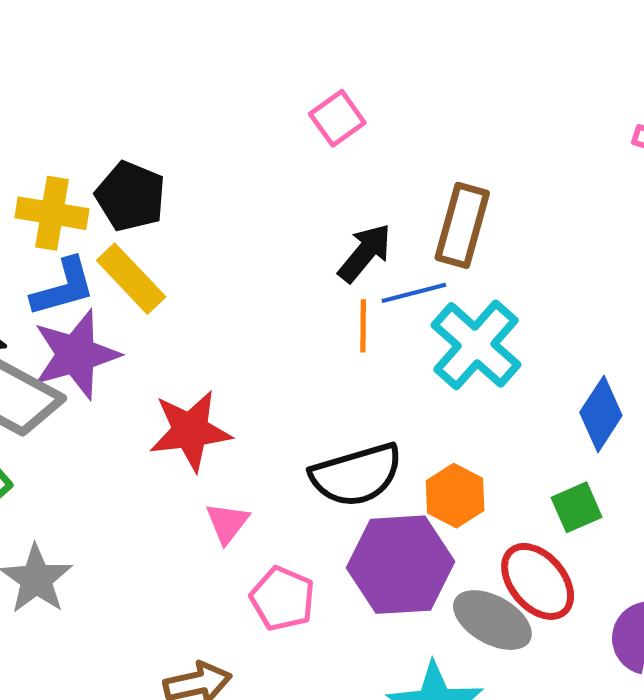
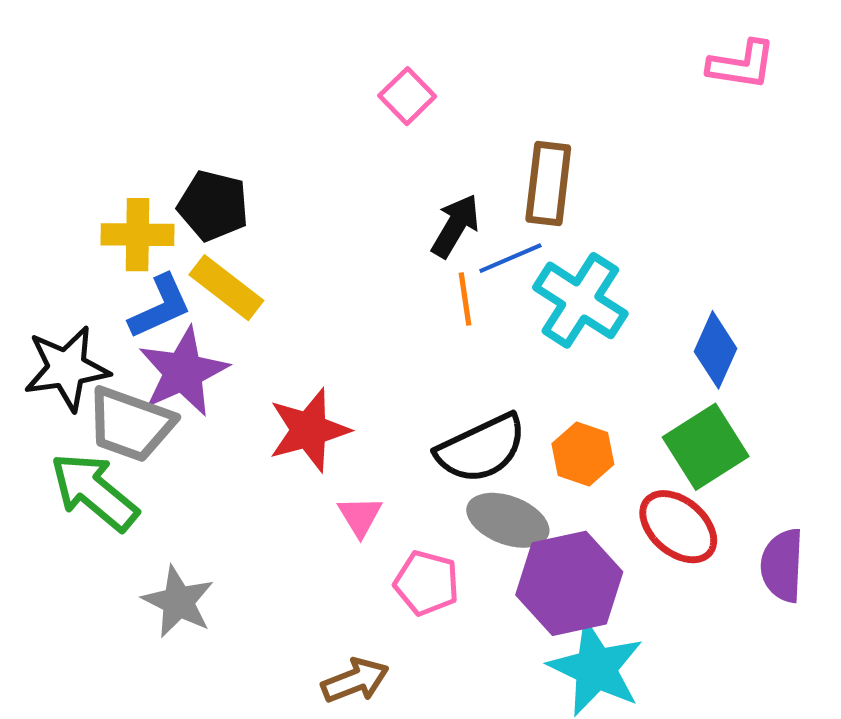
green square: (577, 507) -> (706, 447), size x1.6
purple hexagon: (400, 565) -> (569, 583), moved
gray ellipse: (492, 620) -> (508, 520), moved

